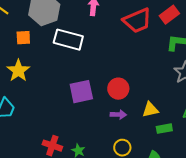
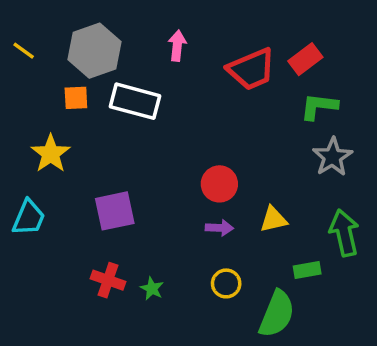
orange square: (23, 38) -> (76, 98), moved
purple square: (81, 92) -> (115, 211), moved
green rectangle: (164, 129) -> (307, 270), moved

